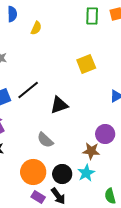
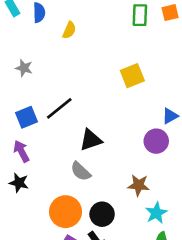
black triangle: (59, 105) -> (91, 140), moved
purple circle: (105, 134) -> (156, 141), moved
cyan star: (86, 173) -> (156, 213), moved

